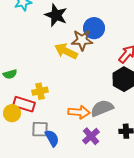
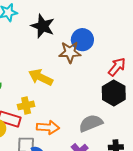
yellow arrow: (66, 51) -> (41, 77), moved
orange arrow: (79, 112) -> (48, 127), moved

